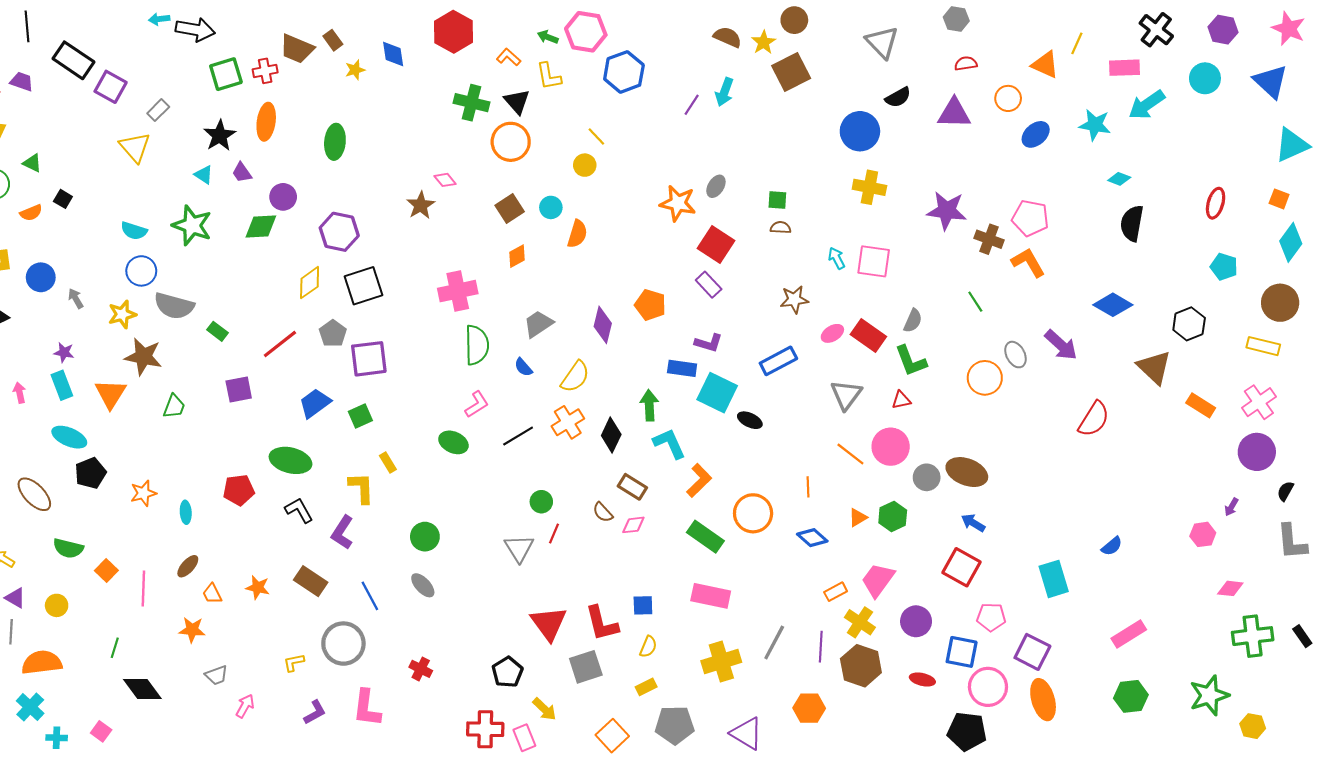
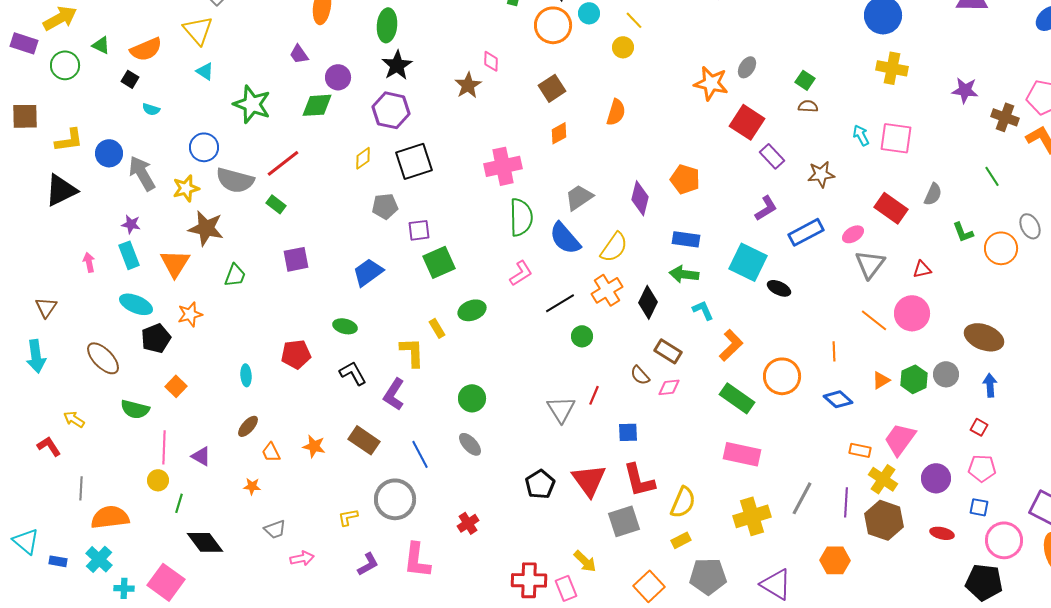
black star: (220, 135) -> (397, 65), moved
cyan triangle: (204, 175) -> (205, 71), moved
pink diamond: (445, 180) -> (491, 61), turned 40
green square: (777, 200) -> (805, 80), turned 30
cyan circle: (551, 207) -> (589, 13), moved
purple star: (947, 211) -> (965, 90), size x0.7
orange semicircle: (31, 213) -> (146, 49), moved, size x1.5
cyan semicircle: (134, 231) -> (151, 109), moved, size x0.7
yellow diamond: (310, 283) -> (363, 158), size x0.7
purple rectangle: (709, 285) -> (772, 156), moved
gray arrow: (76, 298) -> (142, 173), size x1.8
gray pentagon: (333, 333) -> (385, 206), turned 30
pink ellipse: (832, 333) -> (853, 234), moved
purple L-shape: (709, 343) -> (766, 208), moved, turned -48
red line: (280, 344) -> (283, 163), moved
purple square: (369, 359) -> (419, 230), size x0.6
green L-shape: (911, 361) -> (963, 232), moved, size x0.7
blue semicircle: (523, 367) -> (565, 238), size x1.8
blue rectangle: (682, 368) -> (686, 239), moved
green arrow: (649, 405) -> (684, 274), turned -80
green square: (360, 416) -> (439, 262), moved, size x1.4
green ellipse: (453, 442) -> (472, 310), moved, turned -44
cyan L-shape: (669, 443) -> (703, 310), size x0.7
green ellipse: (290, 460) -> (345, 326), size x0.6
gray circle: (927, 477) -> (946, 374), moved
orange star: (143, 493) -> (190, 314), moved
green circle: (541, 502) -> (582, 336), moved
blue arrow: (973, 523) -> (990, 385), turned 55
red square: (962, 567) -> (979, 427), size x0.5
orange square: (106, 570) -> (176, 386), moved
pink line: (143, 588) -> (164, 447), moved
orange rectangle: (836, 592) -> (860, 450), turned 40
purple triangle: (15, 598) -> (201, 456), moved
yellow circle: (57, 605) -> (158, 480), moved
blue square: (643, 605) -> (628, 432), moved
pink pentagon: (991, 617) -> (982, 468), moved
orange star: (192, 630) -> (252, 486), size x0.7
yellow semicircle: (648, 647) -> (683, 502), size x1.5
blue square: (962, 652) -> (979, 507), size x0.6
red cross: (421, 669) -> (468, 523), turned 30
black pentagon: (507, 672) -> (540, 484), moved
pink arrow: (245, 706) -> (302, 558), turned 50
pink square: (101, 731) -> (166, 582), size x1.8

